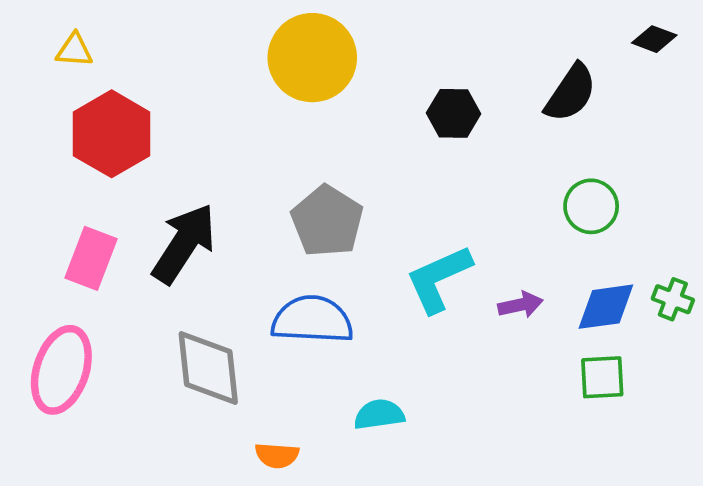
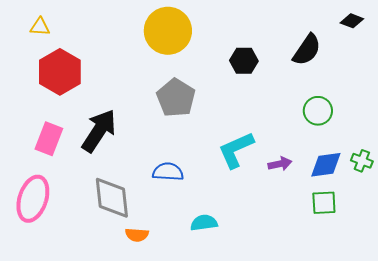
gray pentagon: (327, 221) -> (176, 98), moved
blue semicircle: (312, 320) -> (168, 172), size x0.7
orange semicircle: (277, 455) -> (137, 235), moved

